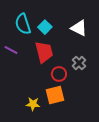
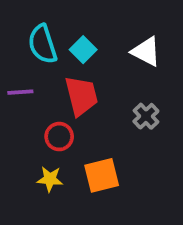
purple line: (11, 50) -> (20, 92), turned -32
red circle: (59, 74) -> (59, 137), moved
yellow star: (33, 104) -> (50, 179), moved

